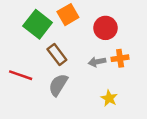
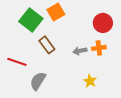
red circle: (105, 28) -> (103, 23), moved
gray semicircle: (58, 85) -> (38, 81), moved

